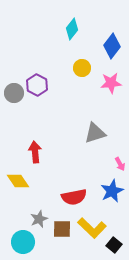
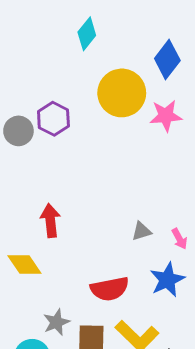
cyan diamond: (72, 29) -> (87, 34), moved
yellow circle: (82, 68) -> (122, 93), size x1.8
gray triangle: (95, 133) -> (141, 231), moved, size x0.6

